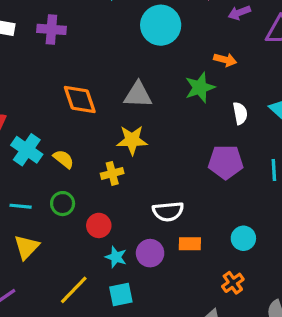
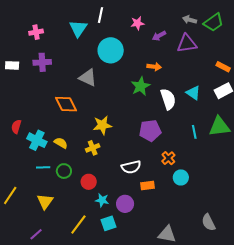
gray triangle: (138, 95) -> (88, 78), moved, turned 30
white semicircle: (240, 113) -> (168, 99), size x1.5
purple pentagon: (226, 162) -> (150, 131), moved
cyan line: (21, 206) -> (43, 167), moved
purple circle: (150, 253) -> (125, 204), moved
orange cross: (233, 283) -> (168, 158), moved

